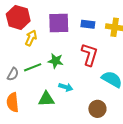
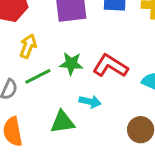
yellow arrow: (31, 38) -> (28, 46), moved
red L-shape: (89, 55) -> (110, 66), moved, turned -70

